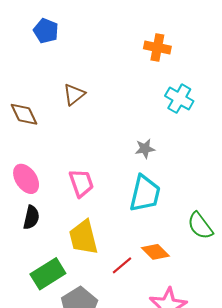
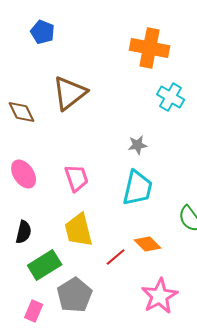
orange cross: (157, 47) -> (150, 48), size x1.5
brown triangle: (74, 94) -> (70, 93), size x1.6
black semicircle: (31, 217) -> (24, 232), moved

